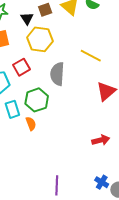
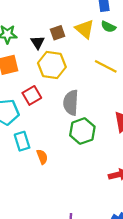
yellow line: (91, 56) -> (106, 66), moved
green hexagon: (37, 100) -> (82, 131), moved

